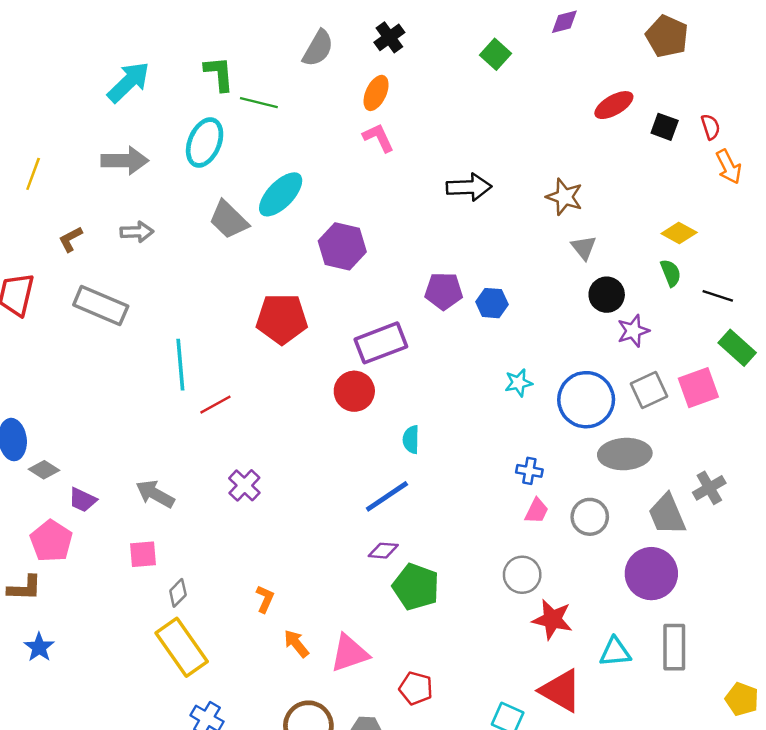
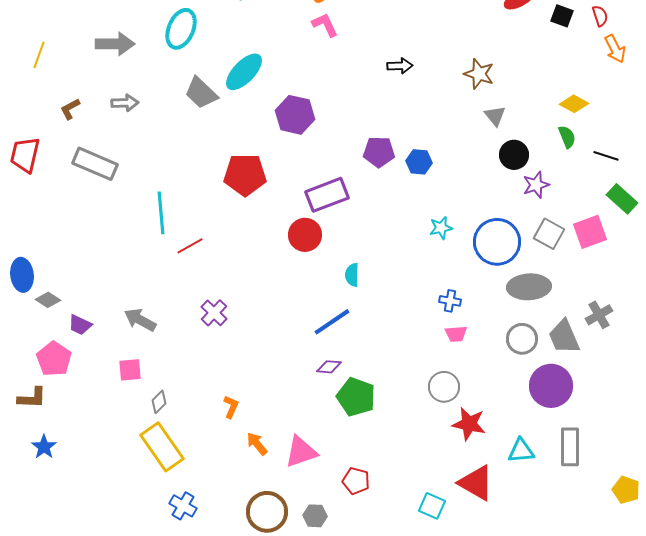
black arrow: (469, 187) -> (400, 66), size x0.7
gray square: (649, 390) -> (549, 234), turned -36
pink trapezoid: (537, 511) -> (456, 334), turned 60
gray circle: (590, 517) -> (522, 339), moved

